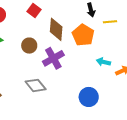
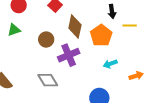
cyan arrow: (103, 62) -> (110, 64), moved, turned -40

